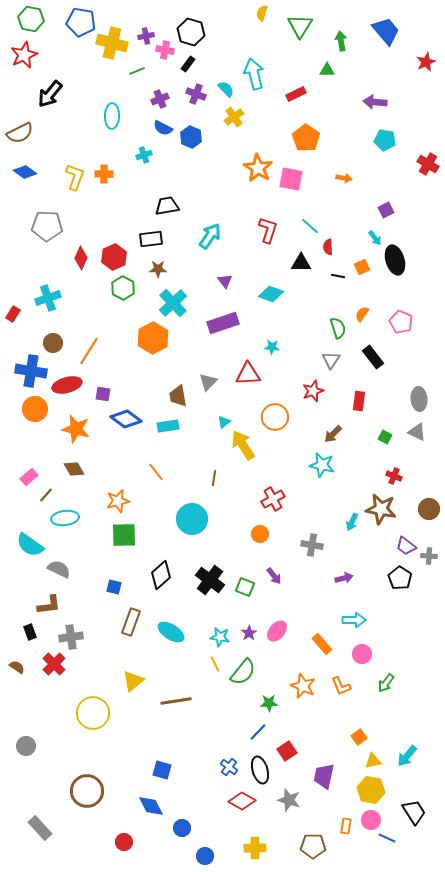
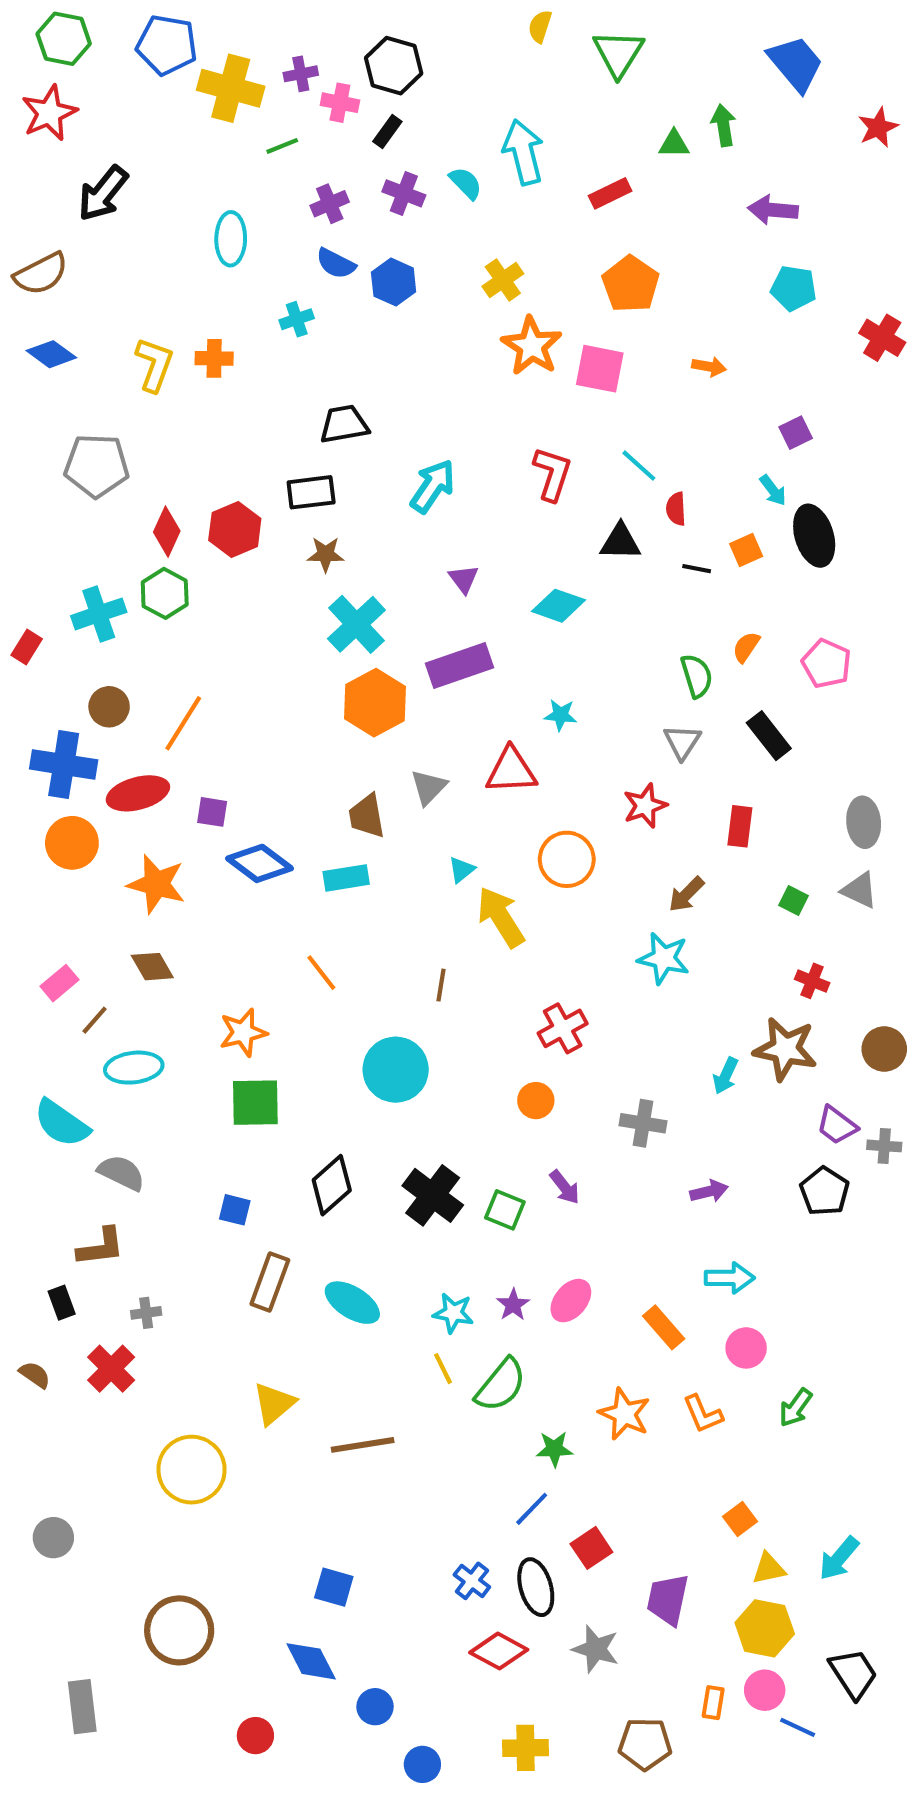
green arrow: (341, 41) -> (723, 125), moved
yellow cross: (234, 117) -> (503, 280), moved
green hexagon: (123, 288) -> (165, 593), moved
orange hexagon: (153, 338) -> (375, 703), moved
gray cross: (71, 637) -> (146, 1313), size x0.6
gray rectangle: (40, 828) -> (82, 1707), turned 35

